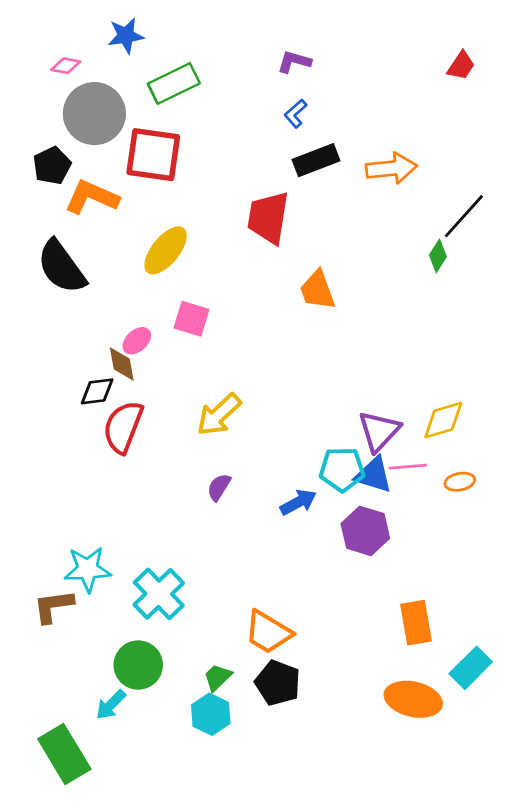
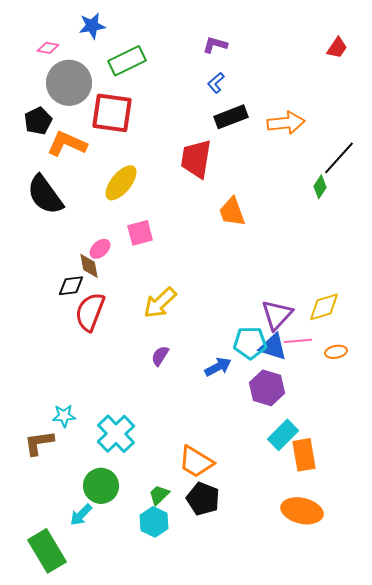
pink square: (192, 319) -> (140, 233), turned -32
cyan star: (88, 569) -> (64, 416), size x0.7
cyan rectangle: (471, 668) -> (283, 435), moved

